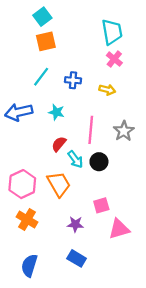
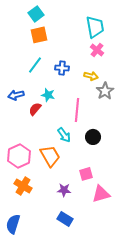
blue arrow: (19, 112) -> (16, 95), size x0.7
gray star: (124, 131) -> (105, 91), moved
red semicircle: (59, 144) -> (35, 109), moved
black circle: (99, 162) -> (93, 137), moved
blue semicircle: (29, 266) -> (13, 224), moved

